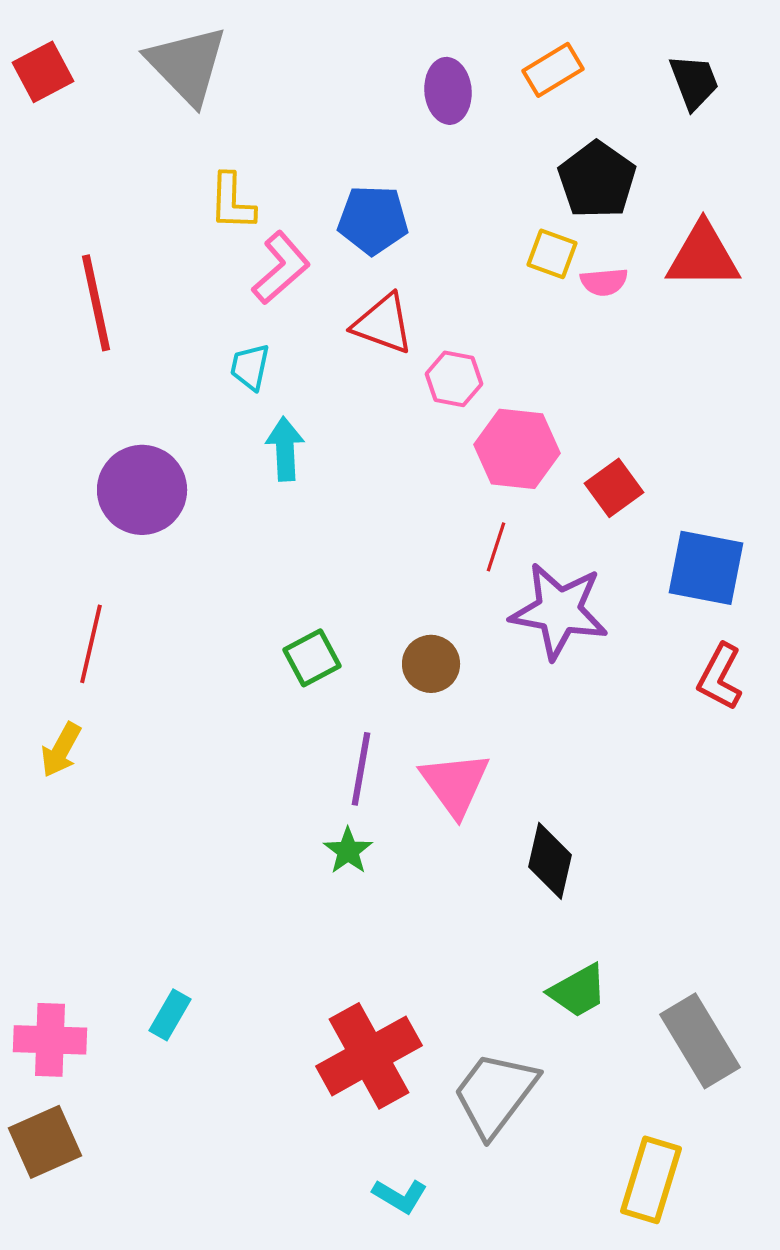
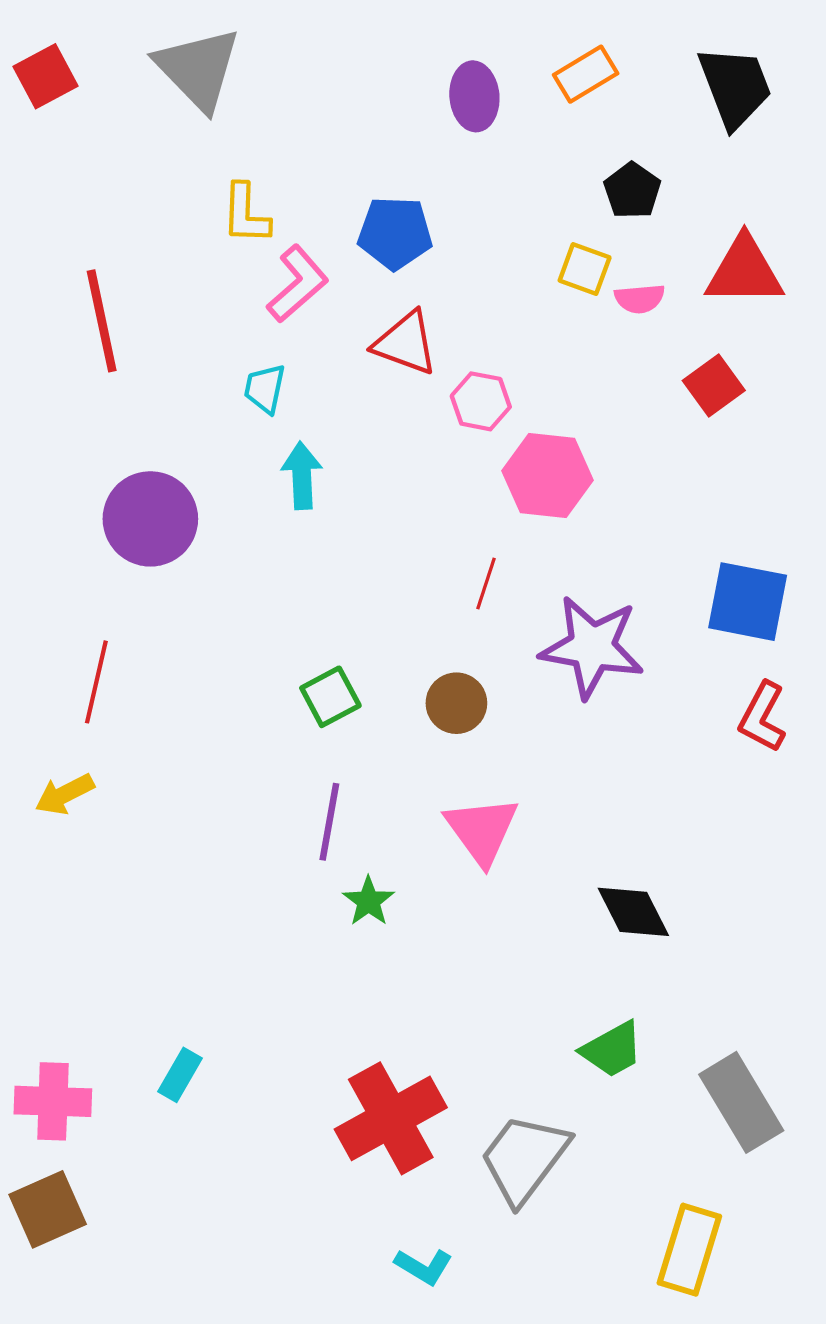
black trapezoid: (694, 82) -> (735, 87), size x1.4
black pentagon: (597, 180) -> (632, 191), size x0.7
red square: (614, 488) -> (714, 385), moved
red line: (496, 547) -> (486, 584), moved
yellow arrow: (61, 750) -> (65, 794), turned 34
purple line: (361, 769) -> (329, 822), moved
black diamond: (550, 861) -> (633, 912), moved, turned -40

